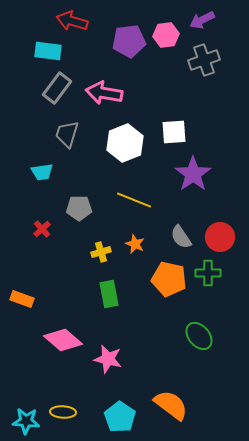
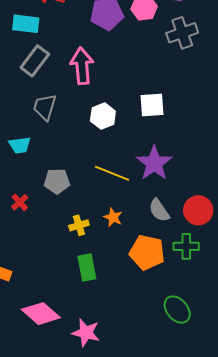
pink arrow: (104, 93) -> (82, 66), turned 75
white hexagon: (125, 143) -> (103, 116), size x0.7
purple star: (193, 174) -> (154, 163), moved

